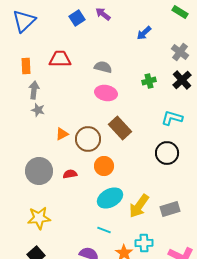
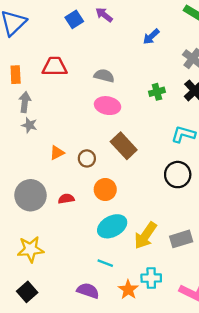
brown circle: (88, 139) -> (87, 158), size x0.6

